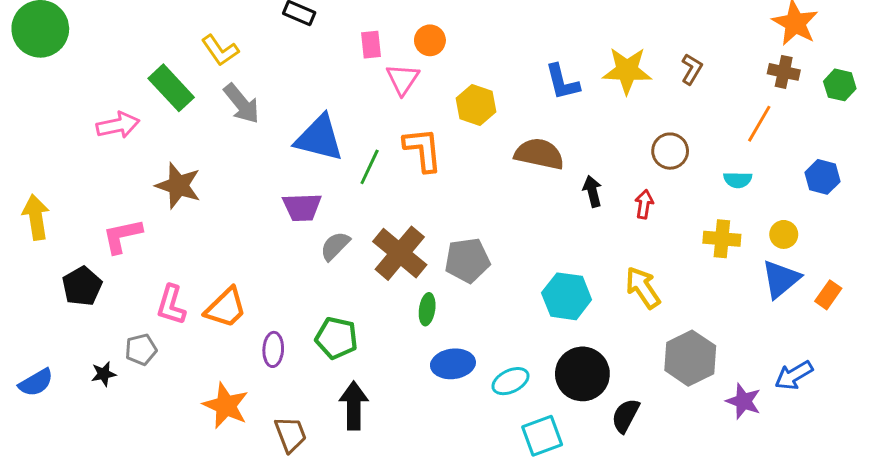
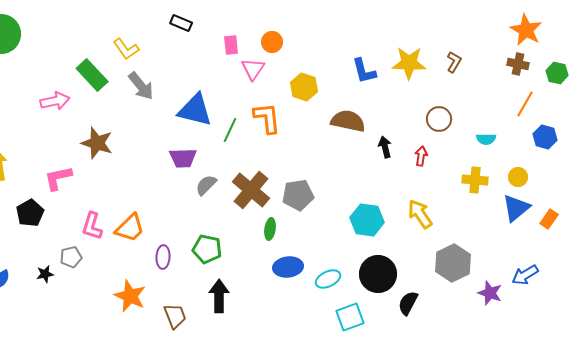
orange line: (759, 124) -> (525, 104), moved

